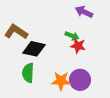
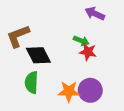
brown L-shape: (16, 32) -> (18, 36), turned -55
black diamond: (34, 49) -> (38, 55), turned 50

